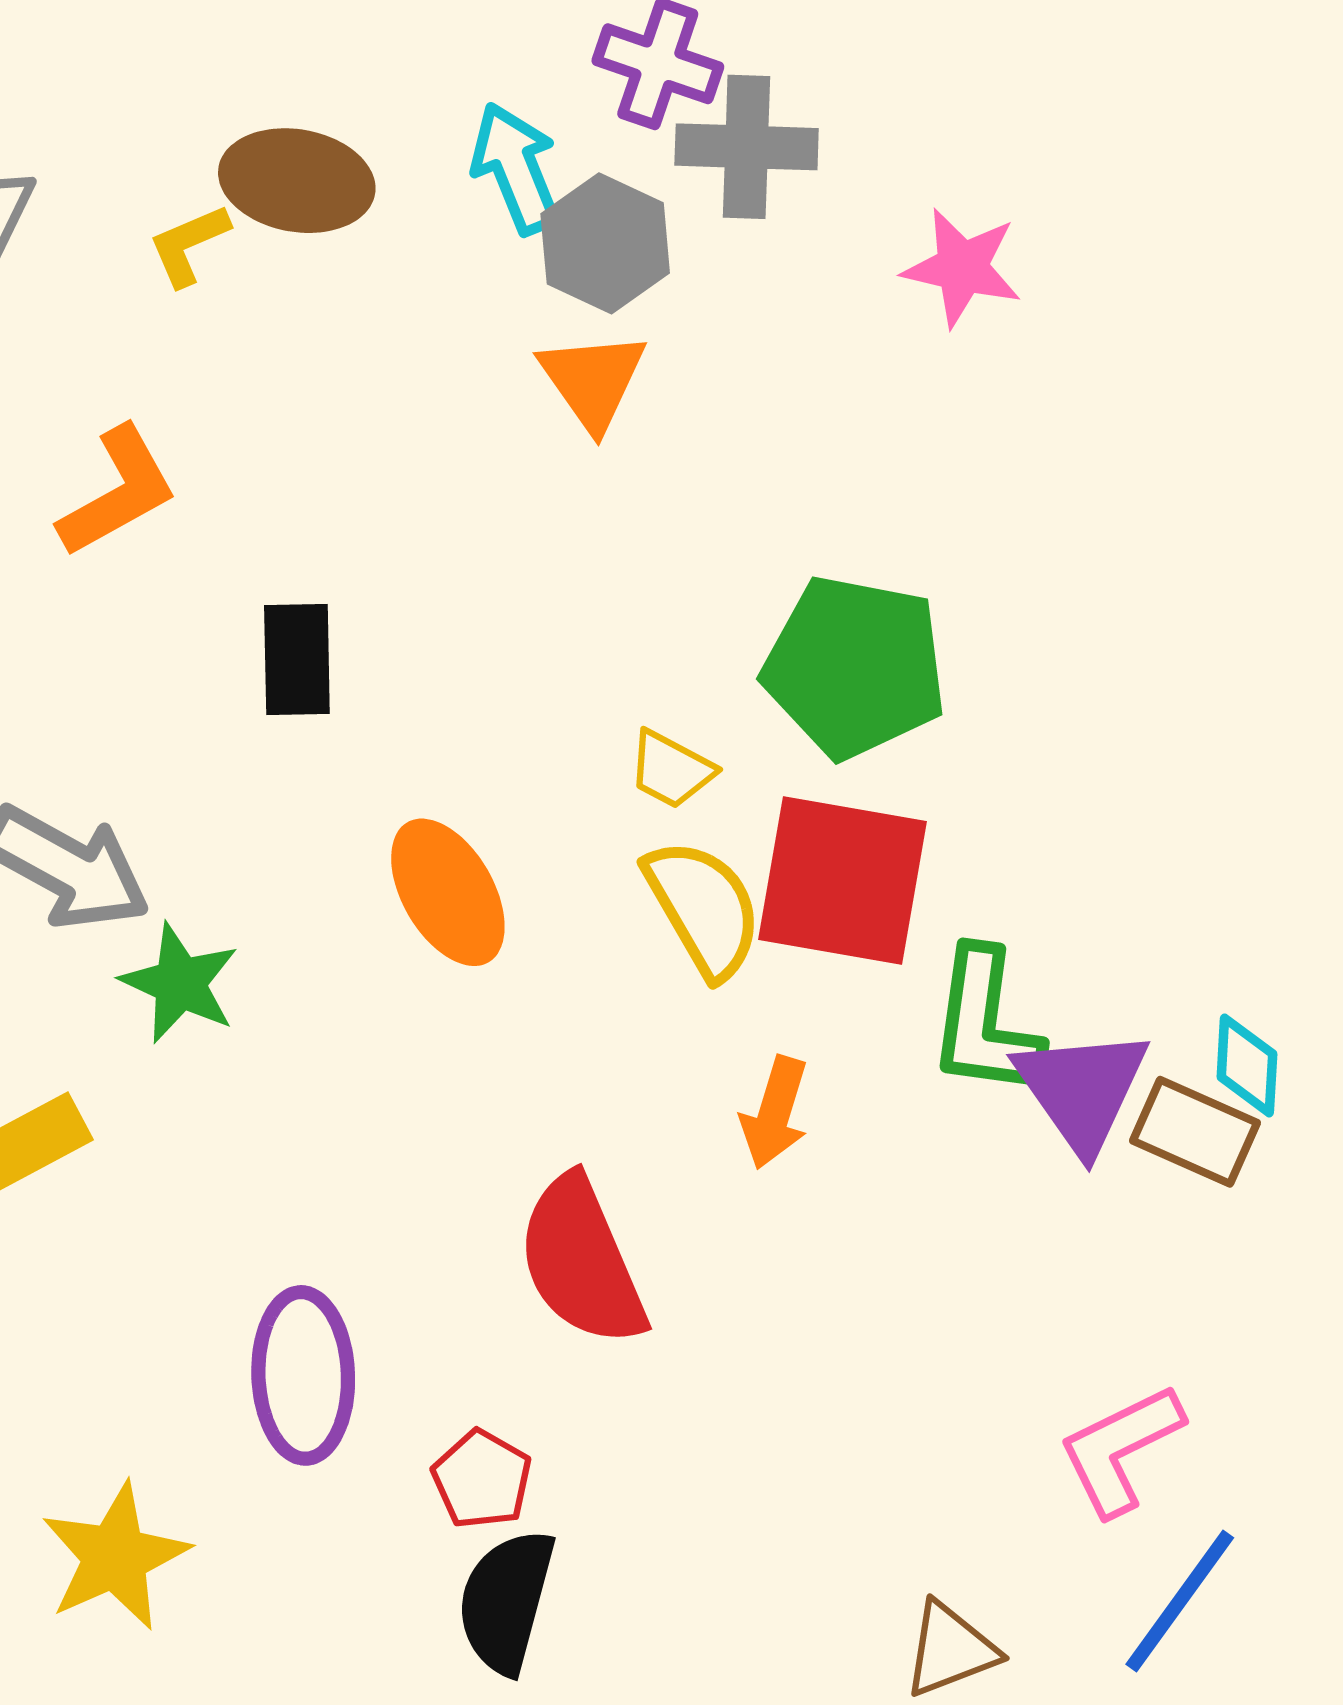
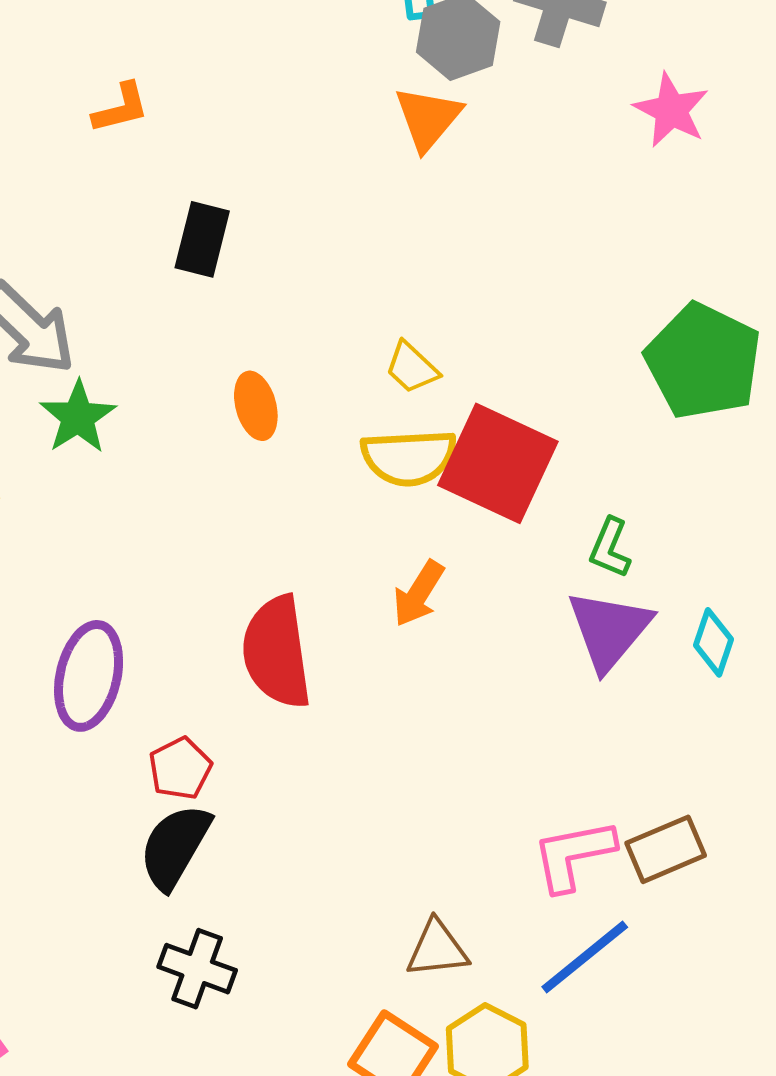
orange L-shape: (118, 492) -> (121, 108), size x0.7
green pentagon: (855, 667) -> (703, 361), moved
orange ellipse: (448, 892) -> (256, 406), size x0.7
yellow semicircle: (703, 908) -> (409, 457), turned 102
green L-shape: (985, 1023) -> (610, 548), moved, size x0.6
brown rectangle: (1195, 1132) -> (666, 849), moved, turned -62

